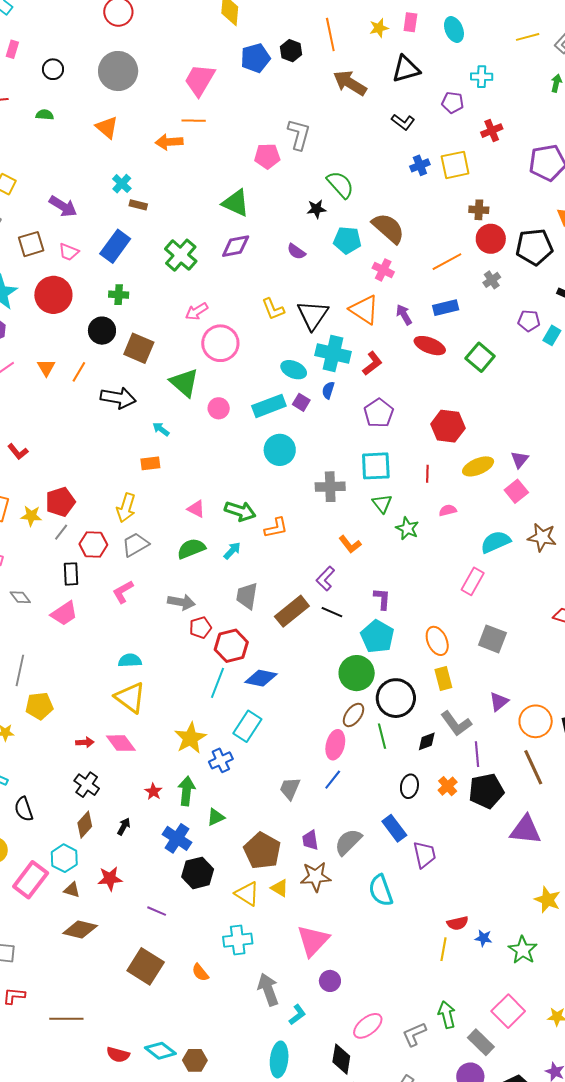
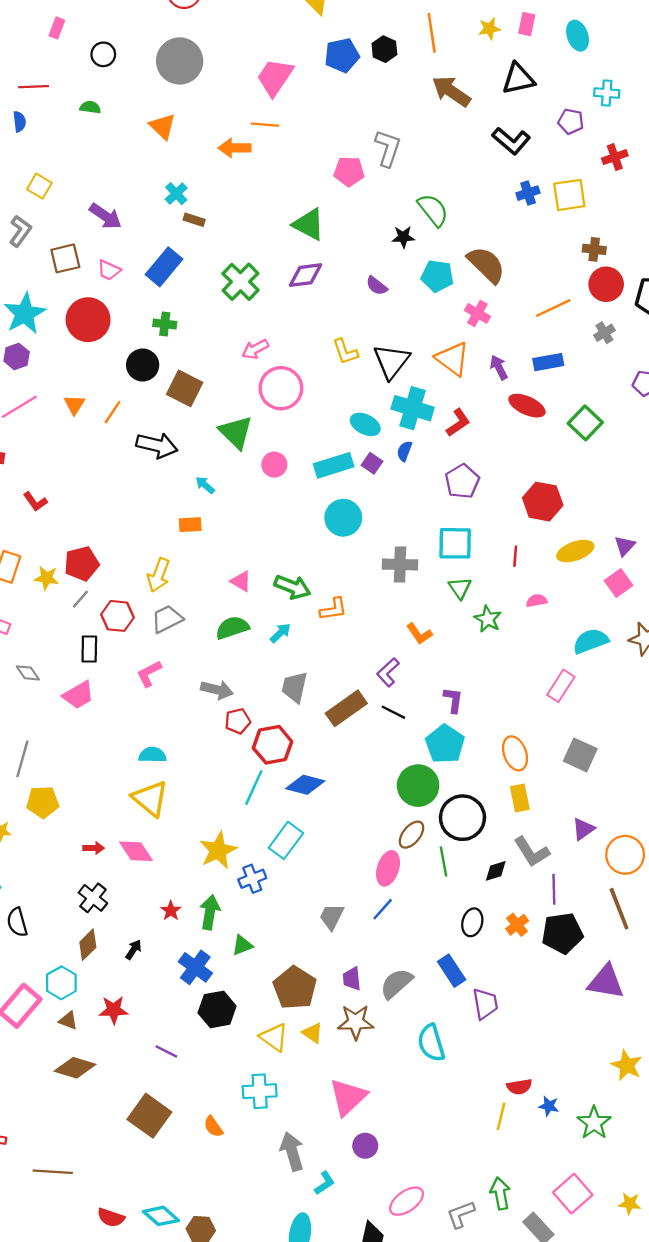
black L-shape: (403, 122) -> (511, 141), size x1.4

